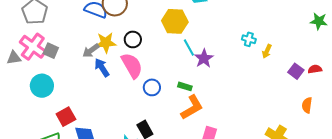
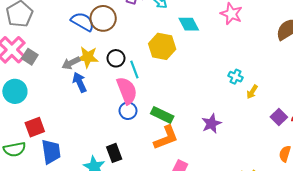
cyan line: (189, 47) -> (134, 70), moved
purple star: (204, 58) -> (211, 124), moved
pink semicircle: (132, 65) -> (127, 91), moved
green rectangle: (185, 86) -> (162, 115), size x1.5

